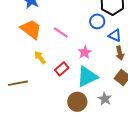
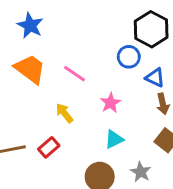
yellow arrow: (40, 57) -> (64, 113), moved
red rectangle: (62, 69) -> (49, 147), moved
cyan triangle: (87, 77) -> (114, 139), size x0.6

